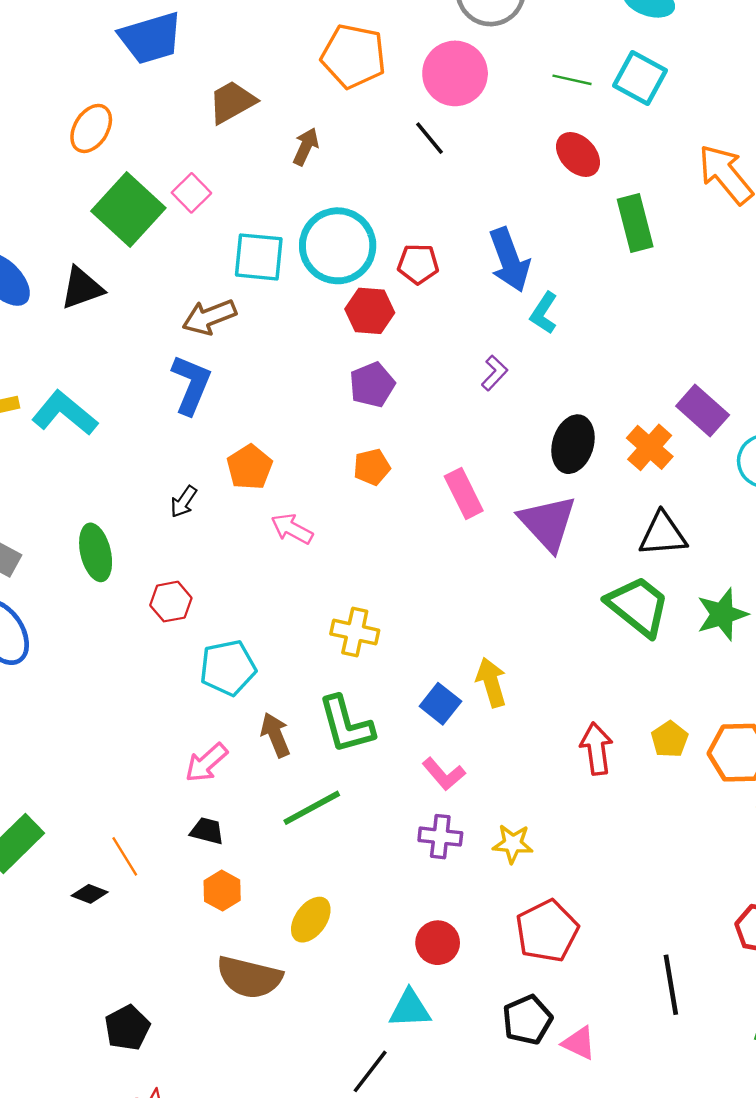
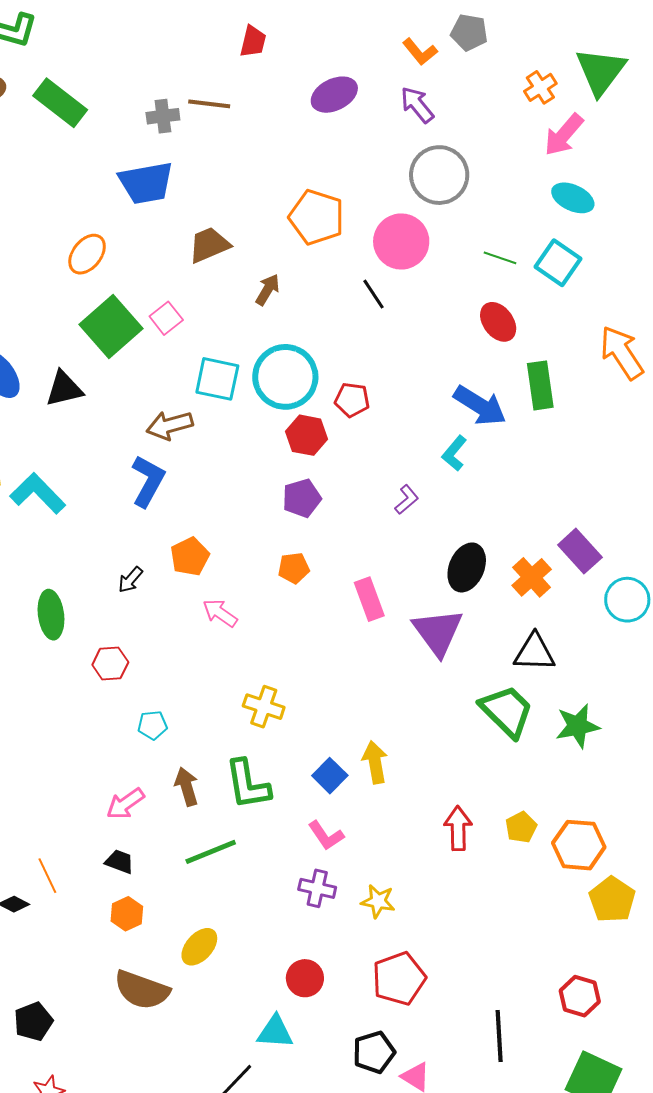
blue arrow: (509, 260) -> (480, 406), moved, turned -44
cyan pentagon: (228, 668) -> (152, 725), size x0.6

